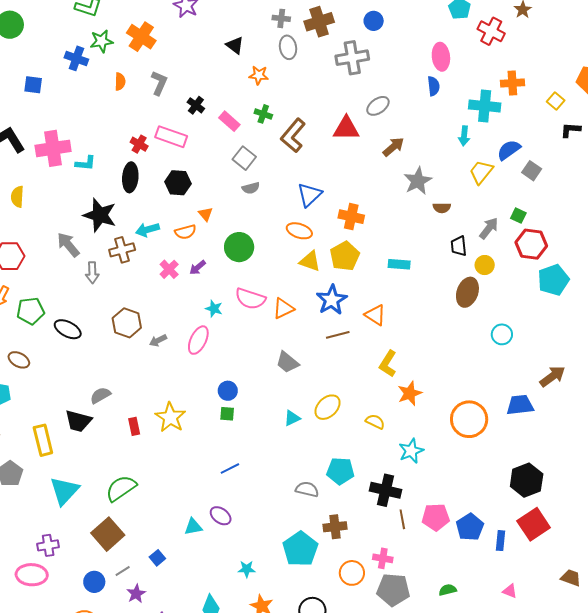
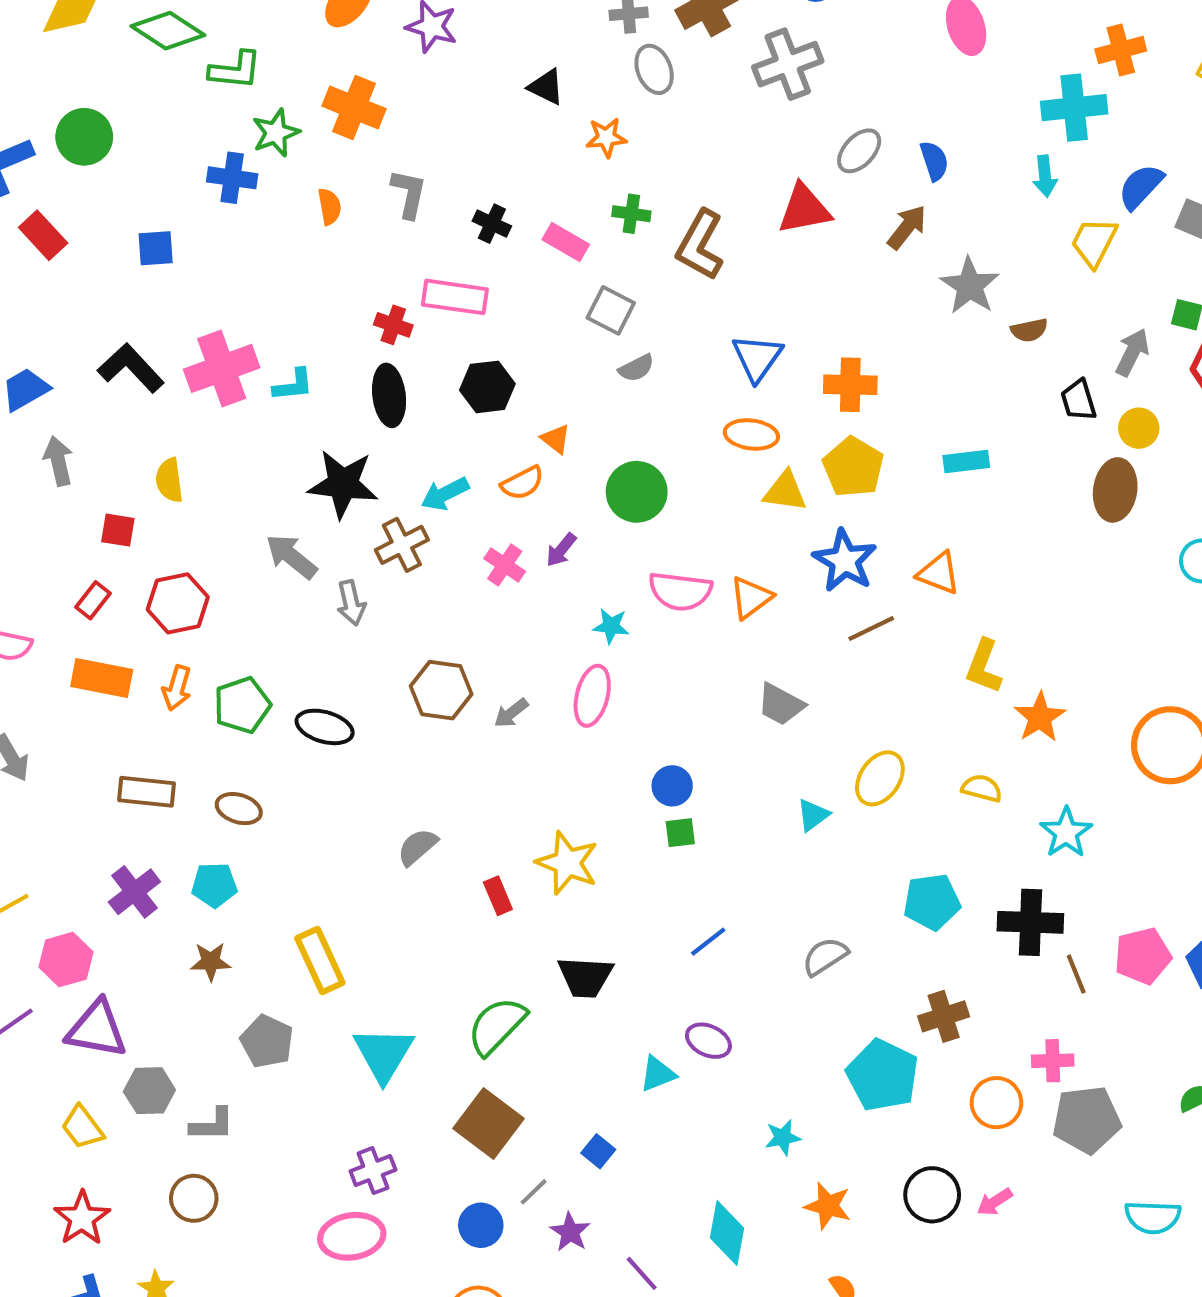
blue semicircle: (434, 86) -> (934, 161), moved
black trapezoid: (78, 421) -> (585, 977), moved
gray semicircle: (307, 489) -> (825, 956), moved, turned -35

